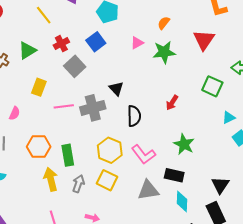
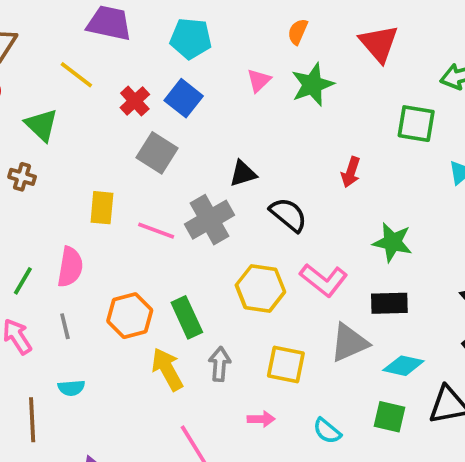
red cross: (61, 44) -> (135, 101), moved
green triangle: (27, 50) -> (42, 125), moved, turned -30
black triangle: (116, 89) -> (243, 173), turned -49
pink line: (64, 106) -> (156, 231), turned 42
pink semicircle: (15, 113) -> (70, 267), size x1.5
black semicircle: (134, 116) -> (288, 215), turned -35
yellow square: (107, 180) -> (286, 365), moved
cyan diamond: (182, 201) -> (403, 366), moved, turned -65

